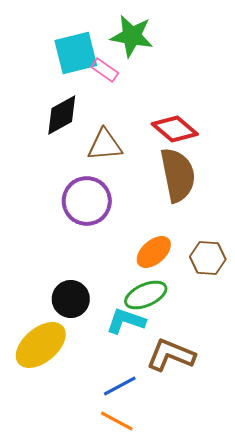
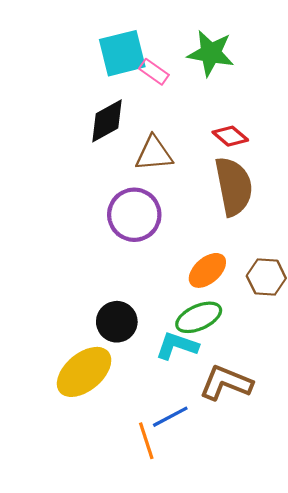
green star: (132, 36) -> (211, 53), moved
red diamond: (175, 129) -> (230, 136), size x0.7
orange line: (117, 421) -> (146, 441), moved, turned 44

